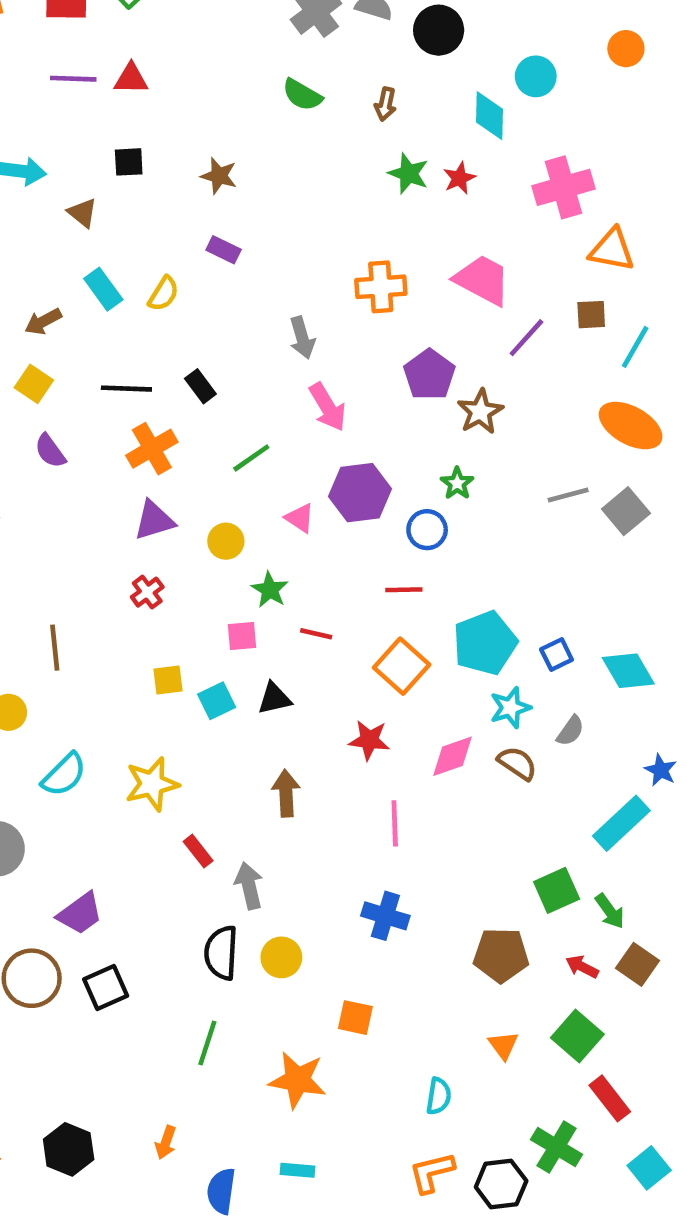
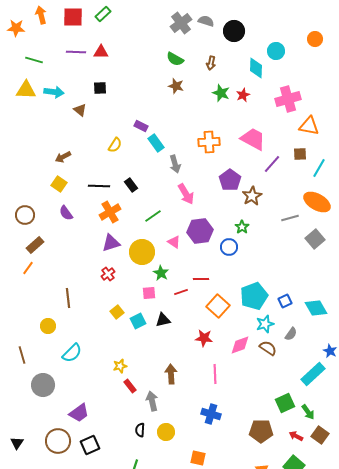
brown star: (219, 176) -> (176, 86), moved
cyan rectangle: (103, 289) -> (156, 143), moved
gray line: (568, 495) -> (290, 218), moved
yellow circle: (226, 541) -> (142, 252), size x1.6
red line: (404, 590) -> (201, 279), moved
red line: (316, 634) -> (181, 292), turned -32
yellow square: (168, 680) -> (117, 312), turned -32
yellow star: (152, 784) -> (120, 366), moved, size x0.6
brown arrow: (286, 793) -> (171, 374), moved
black semicircle: (221, 953) -> (140, 430), size x0.6

